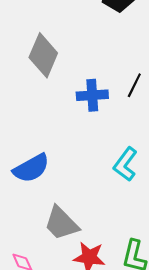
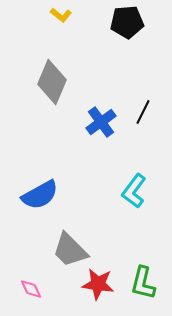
blue cross: (92, 95) -> (101, 122), turned -32

